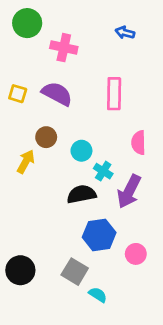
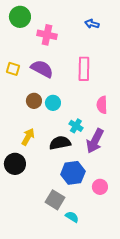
cyan circle: (81, 151) -> (53, 103), moved
yellow arrow: (26, 162) -> (28, 137), moved
black circle: (20, 270) -> (15, 164), moved

